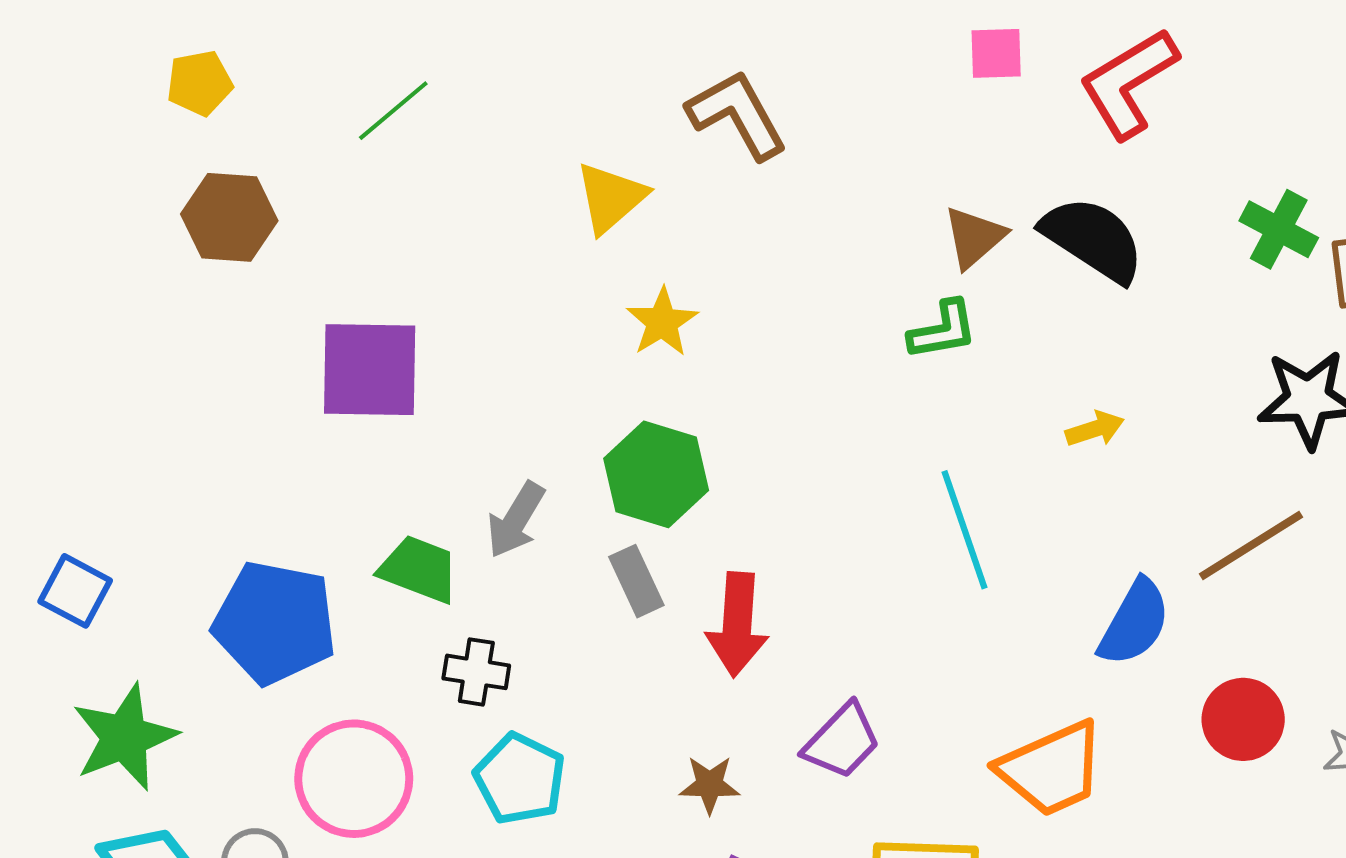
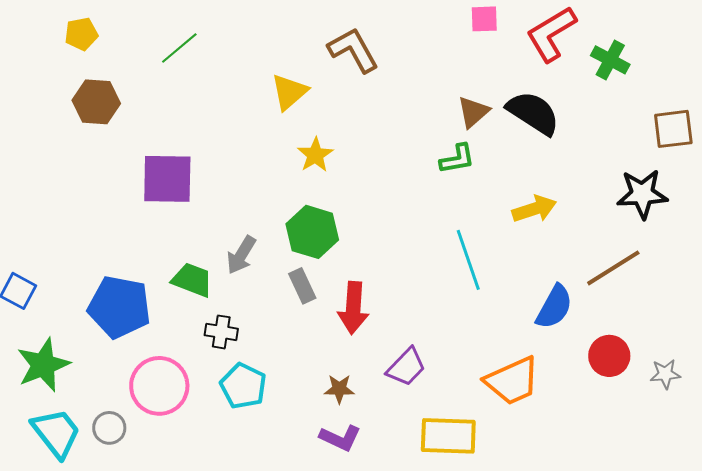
green cross: (1279, 229) -> (610, 60), moved
yellow arrow: (1095, 429) -> (534, 209), size x1.5

